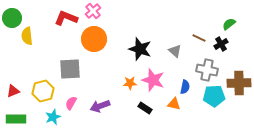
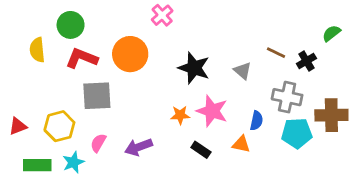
pink cross: (93, 11) -> (162, 15), moved
green circle: (12, 18) -> (71, 25), moved
red L-shape: (66, 18) -> (82, 58), moved
green semicircle: (229, 24) -> (331, 33), moved
green rectangle: (16, 119) -> (37, 165), moved

